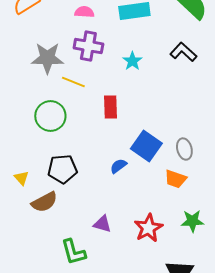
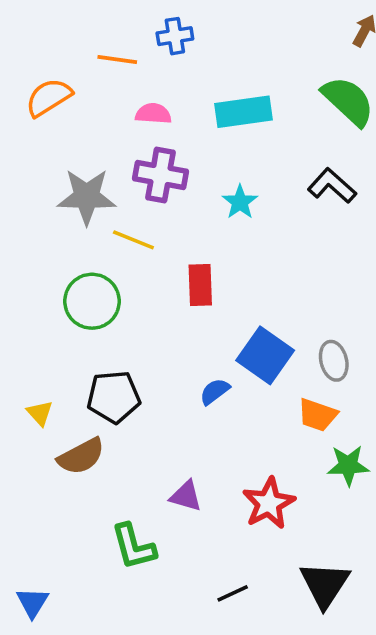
green star: (192, 221) -> (348, 465), moved

